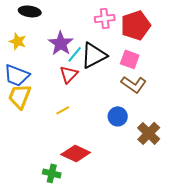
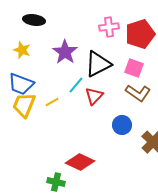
cyan line: (75, 54) -> (76, 85), moved
red triangle: (69, 74) -> (94, 96), moved
yellow line: (63, 110) -> (52, 102), moved

